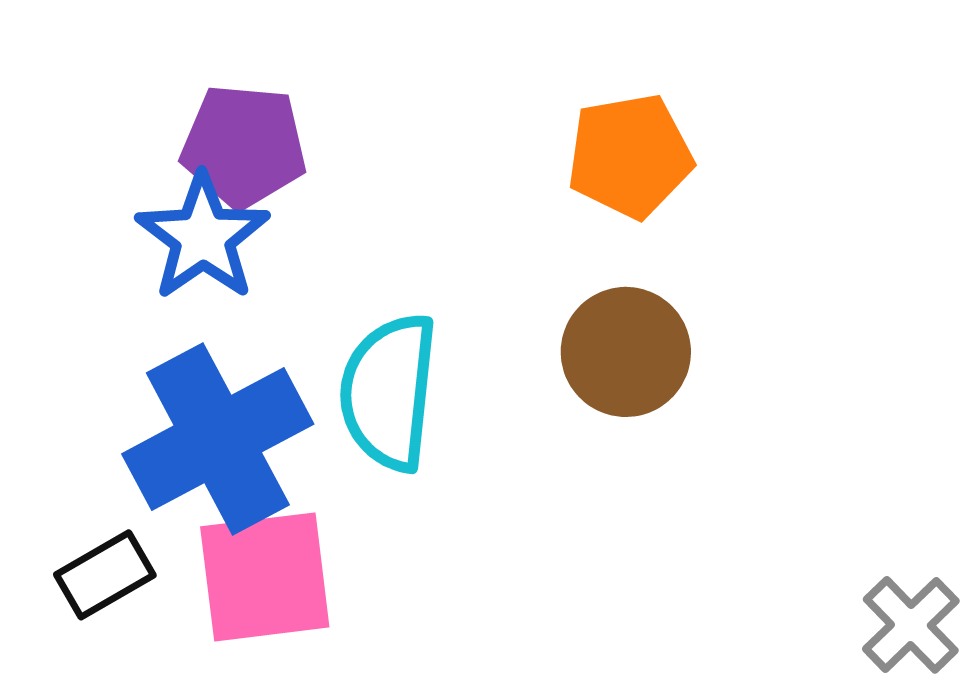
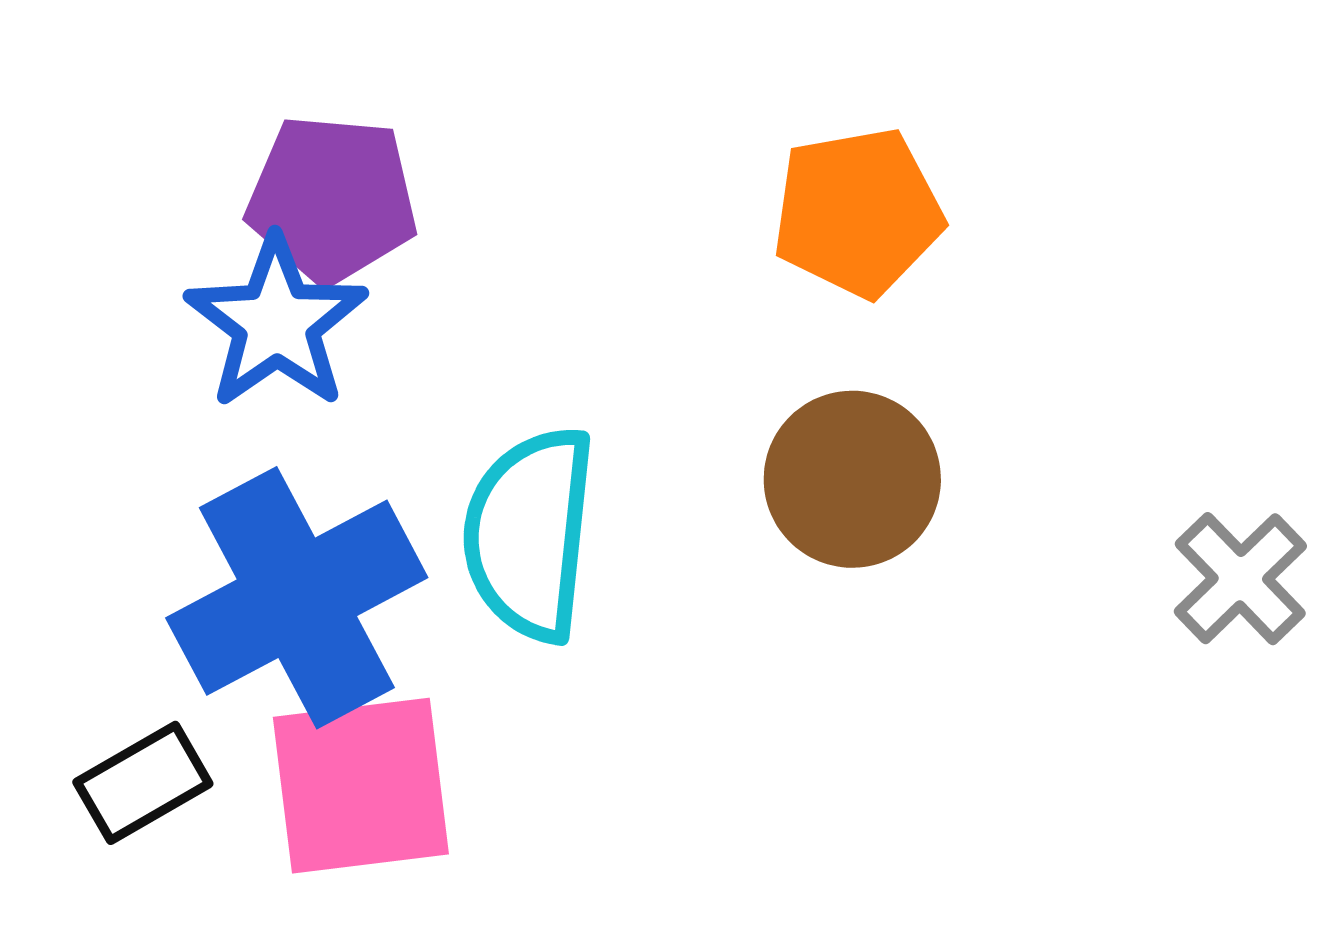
gray cross: (911, 625) -> (1240, 579), moved

